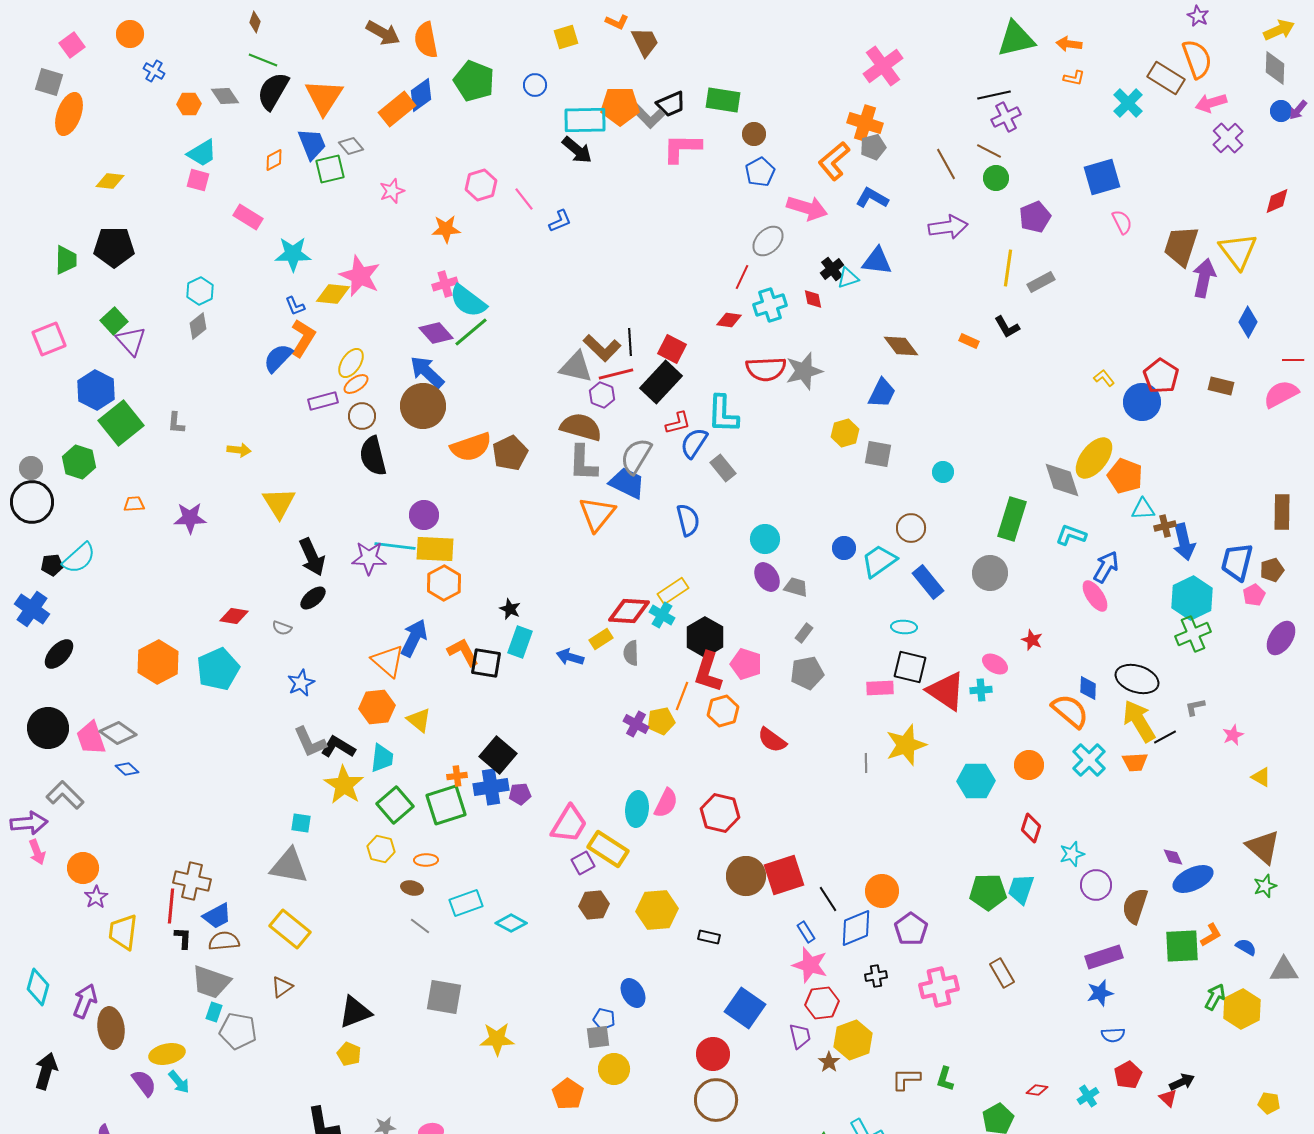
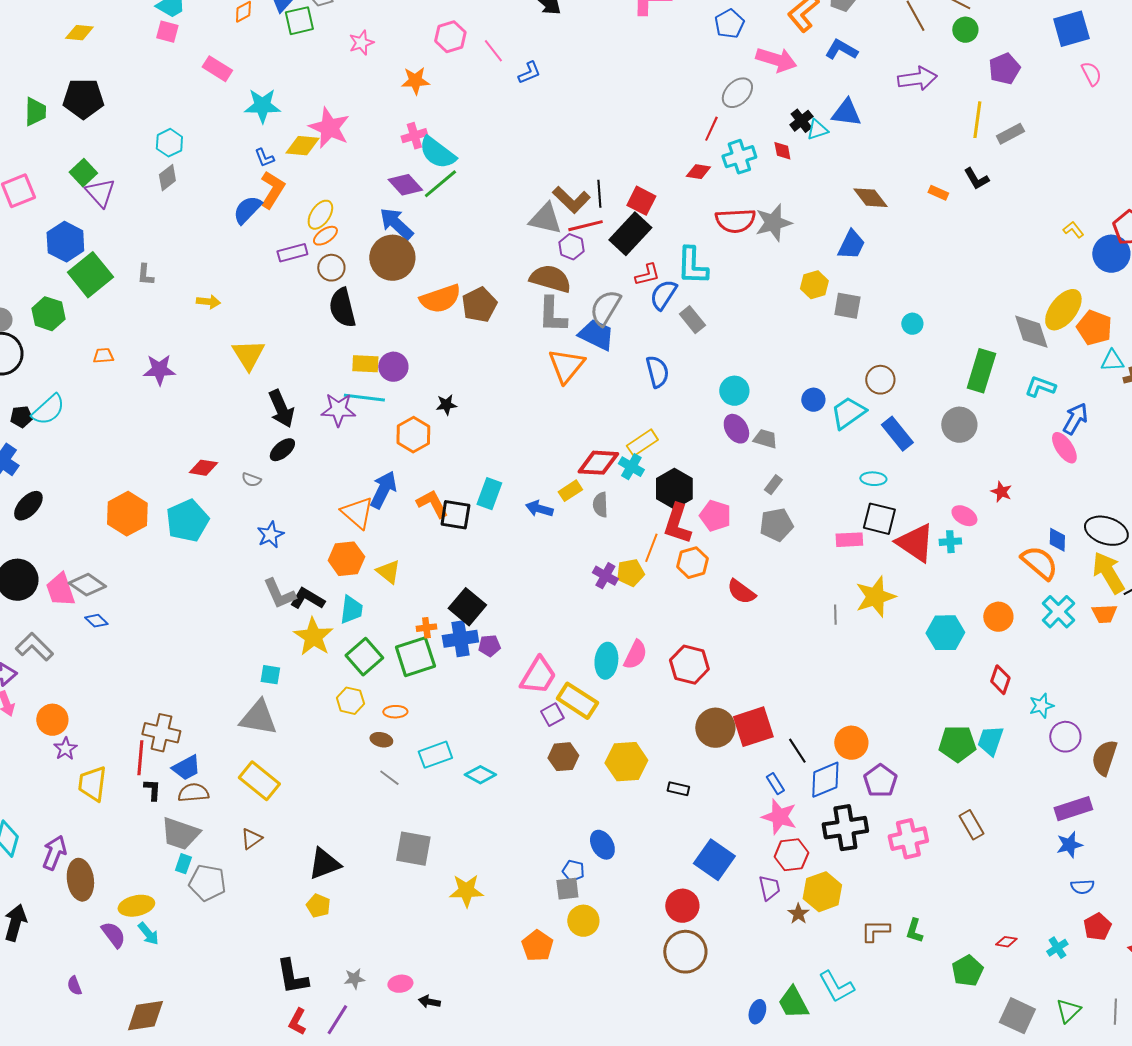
yellow rectangle: (435, 549) -> (365, 364), moved, size x0.7
black star: (510, 609) -> (446, 405), moved, turned -30
black cross: (876, 976) -> (845, 828), size x2.0

